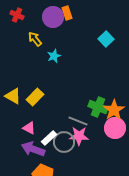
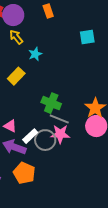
purple circle: (53, 17) -> (13, 15), moved
cyan square: (106, 39) -> (87, 37), turned 35
yellow rectangle: (35, 97) -> (16, 76), moved
green cross: (98, 107) -> (51, 103), moved

